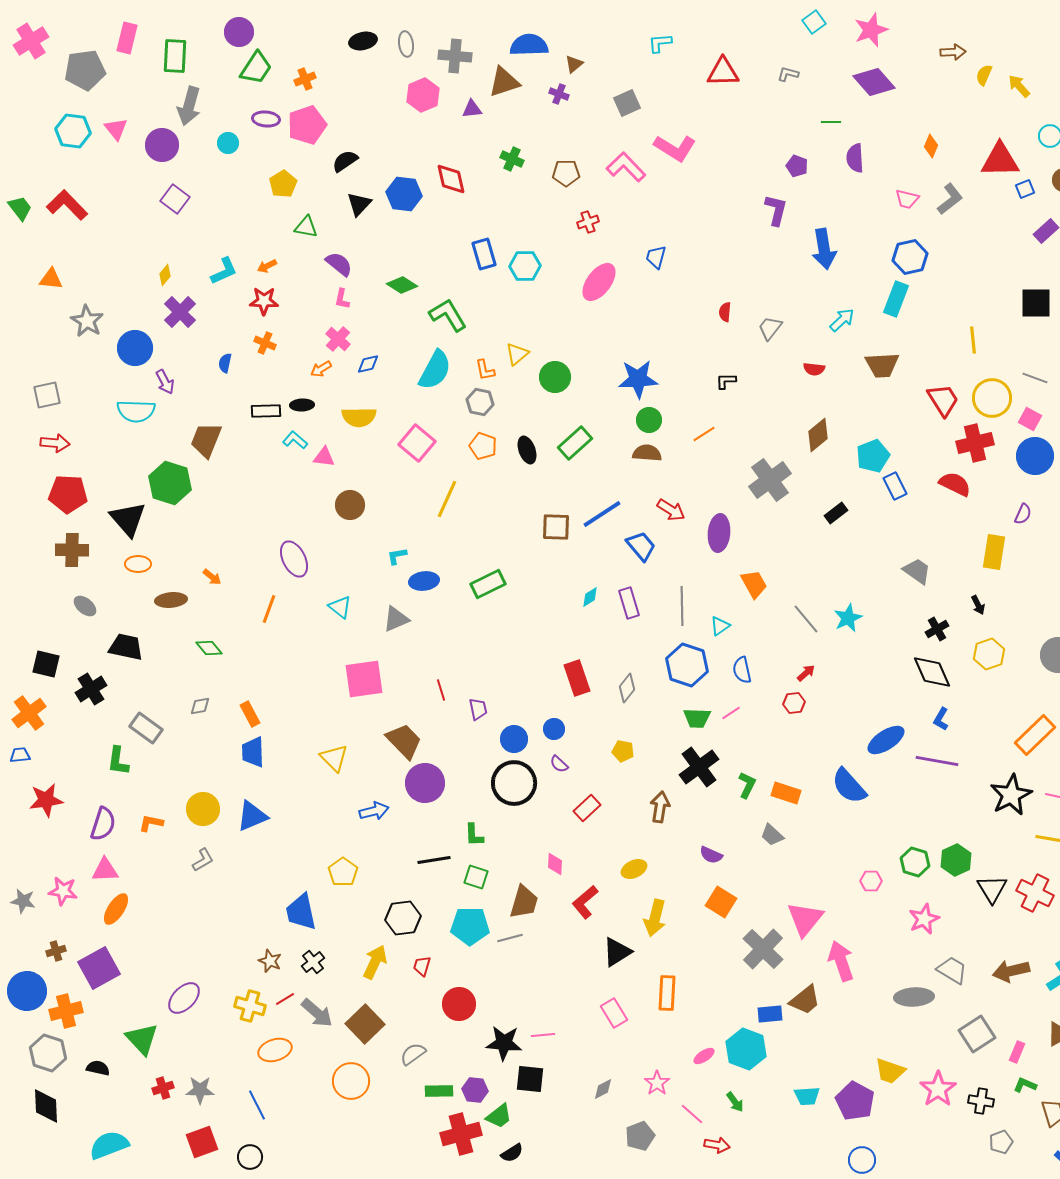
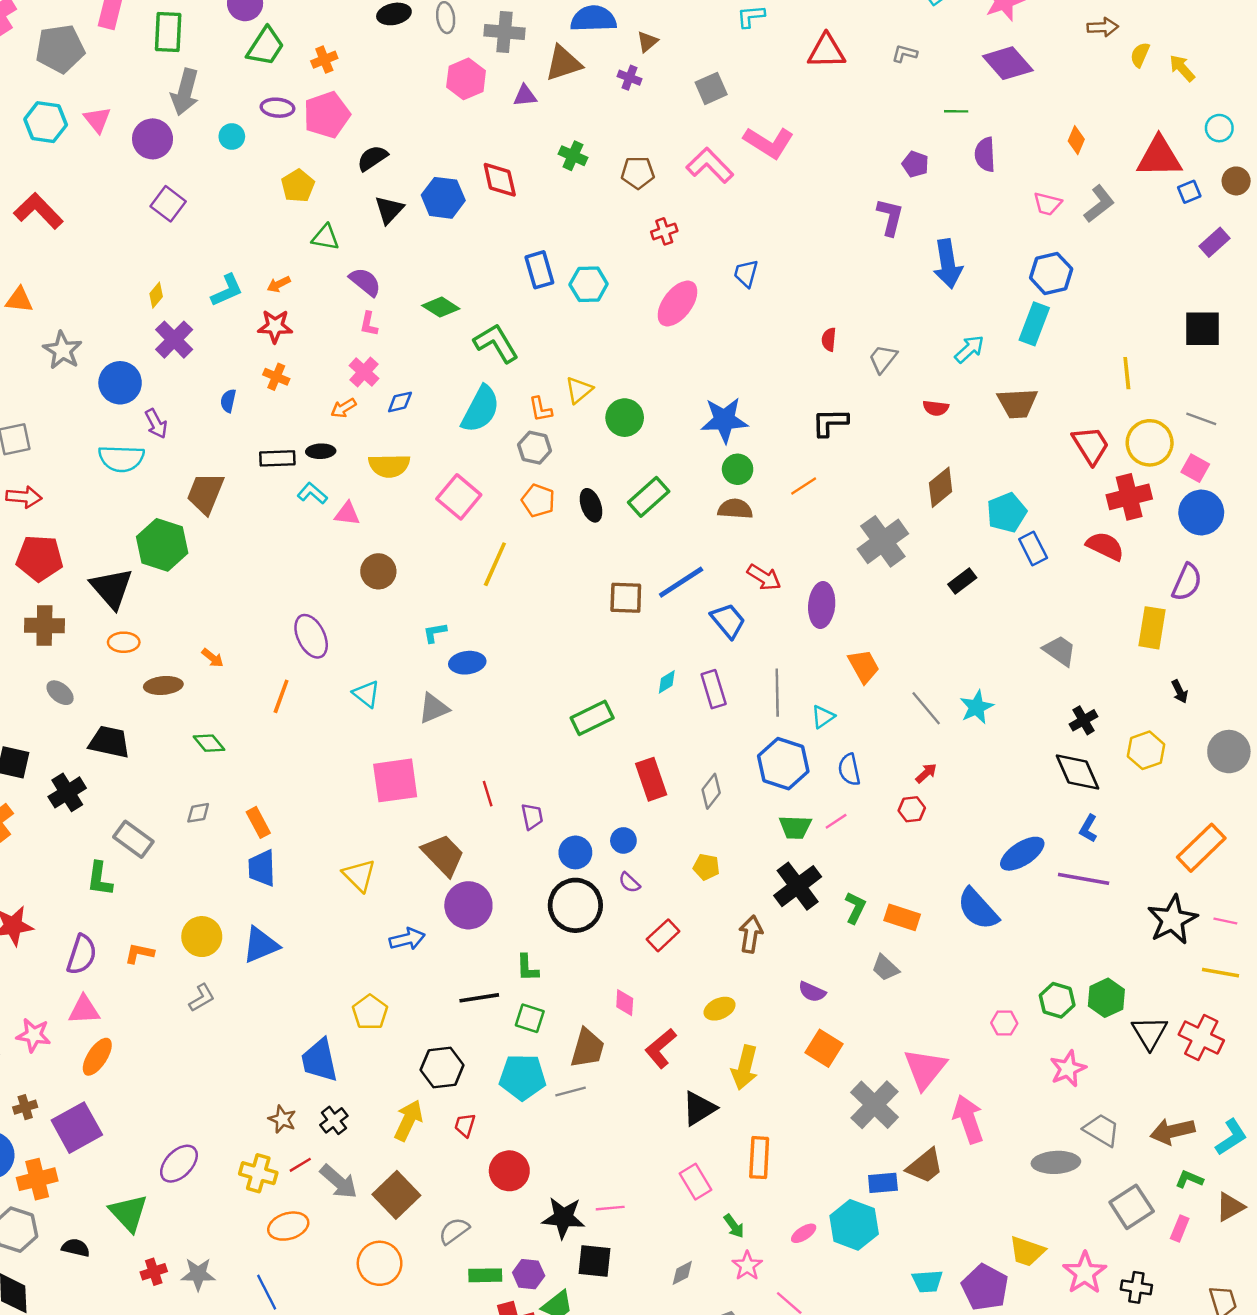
black L-shape: (726, 381) -> (830, 422), size x1.5
purple semicircle: (1023, 514) -> (1187, 582), size x1.5
green rectangle: (488, 584) -> (592, 718), moved
black arrow: (978, 605) -> (1180, 691), moved
green L-shape: (1025, 1085) -> (1189, 1179), moved
green arrow: (735, 1102) -> (734, 1226), moved

